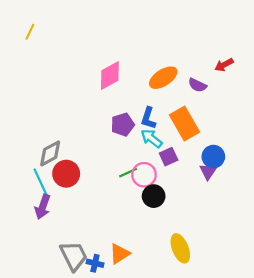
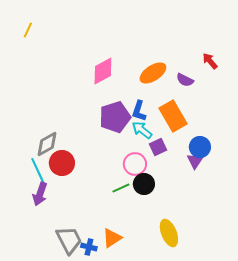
red arrow: (224, 65) -> (210, 61), turned 78
purple pentagon: (123, 125) -> (115, 117), size x1.4
green line: (128, 173) -> (121, 188), moved

